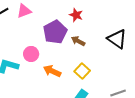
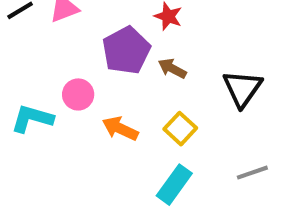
black triangle: (117, 39) -> (242, 88), moved, turned 30

